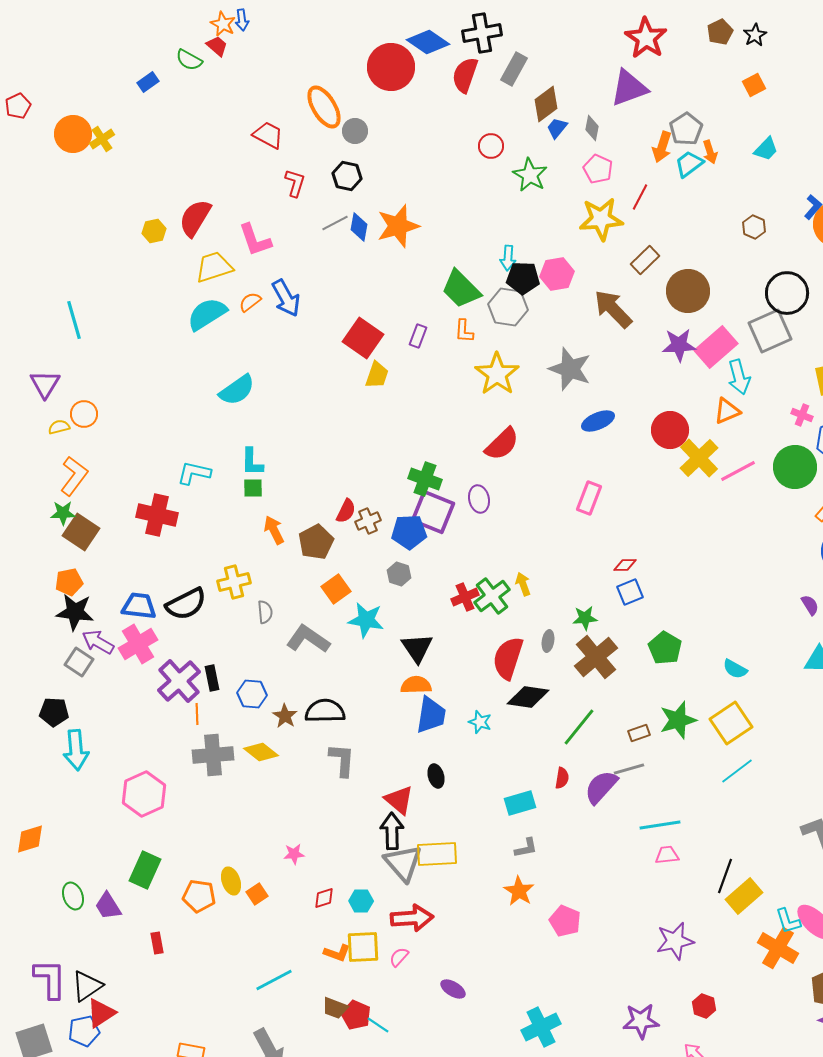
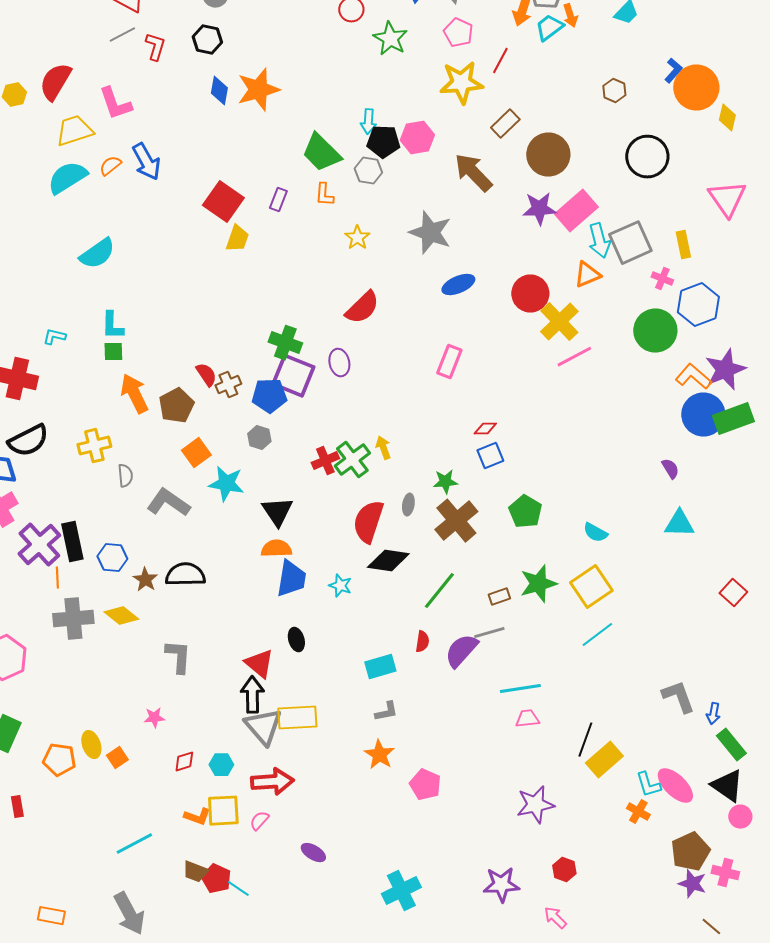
gray line: (335, 223) -> (122, 35), moved
gray hexagon: (508, 307) -> (368, 171), size x0.7
gray square: (770, 331) -> (630, 243), moved
yellow star: (497, 374) -> (357, 238), size x0.6
pink line: (738, 471) -> (574, 357), moved
cyan L-shape: (194, 473) -> (54, 337), size x0.7
red semicircle: (346, 511) -> (206, 375), turned -60
orange arrow: (274, 530) -> (134, 394), size x1.4
black semicircle: (186, 604) -> (28, 441), moved
black rectangle: (212, 678) -> (72, 542), size x1.5
gray L-shape: (342, 760) -> (178, 657), moved
orange cross: (778, 948) -> (638, 812), size x0.6

